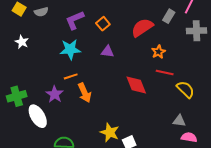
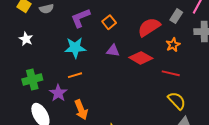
orange star: (159, 52) -> (173, 45), moved
red diamond: (136, 85) -> (141, 58), moved, turned -40
yellow semicircle: (186, 89) -> (177, 101), moved
orange arrow: (85, 93) -> (81, 110), moved
green cross: (17, 96) -> (32, 80), moved

